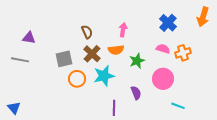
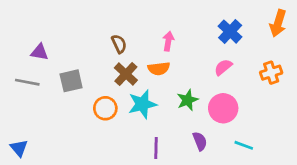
pink semicircle: (163, 49) -> (223, 67), turned -56
orange cross: (183, 53) -> (271, 73), moved
gray square: (64, 59) -> (71, 81), moved
green star: (137, 61) -> (188, 100), moved
purple semicircle: (136, 93) -> (200, 141), moved

